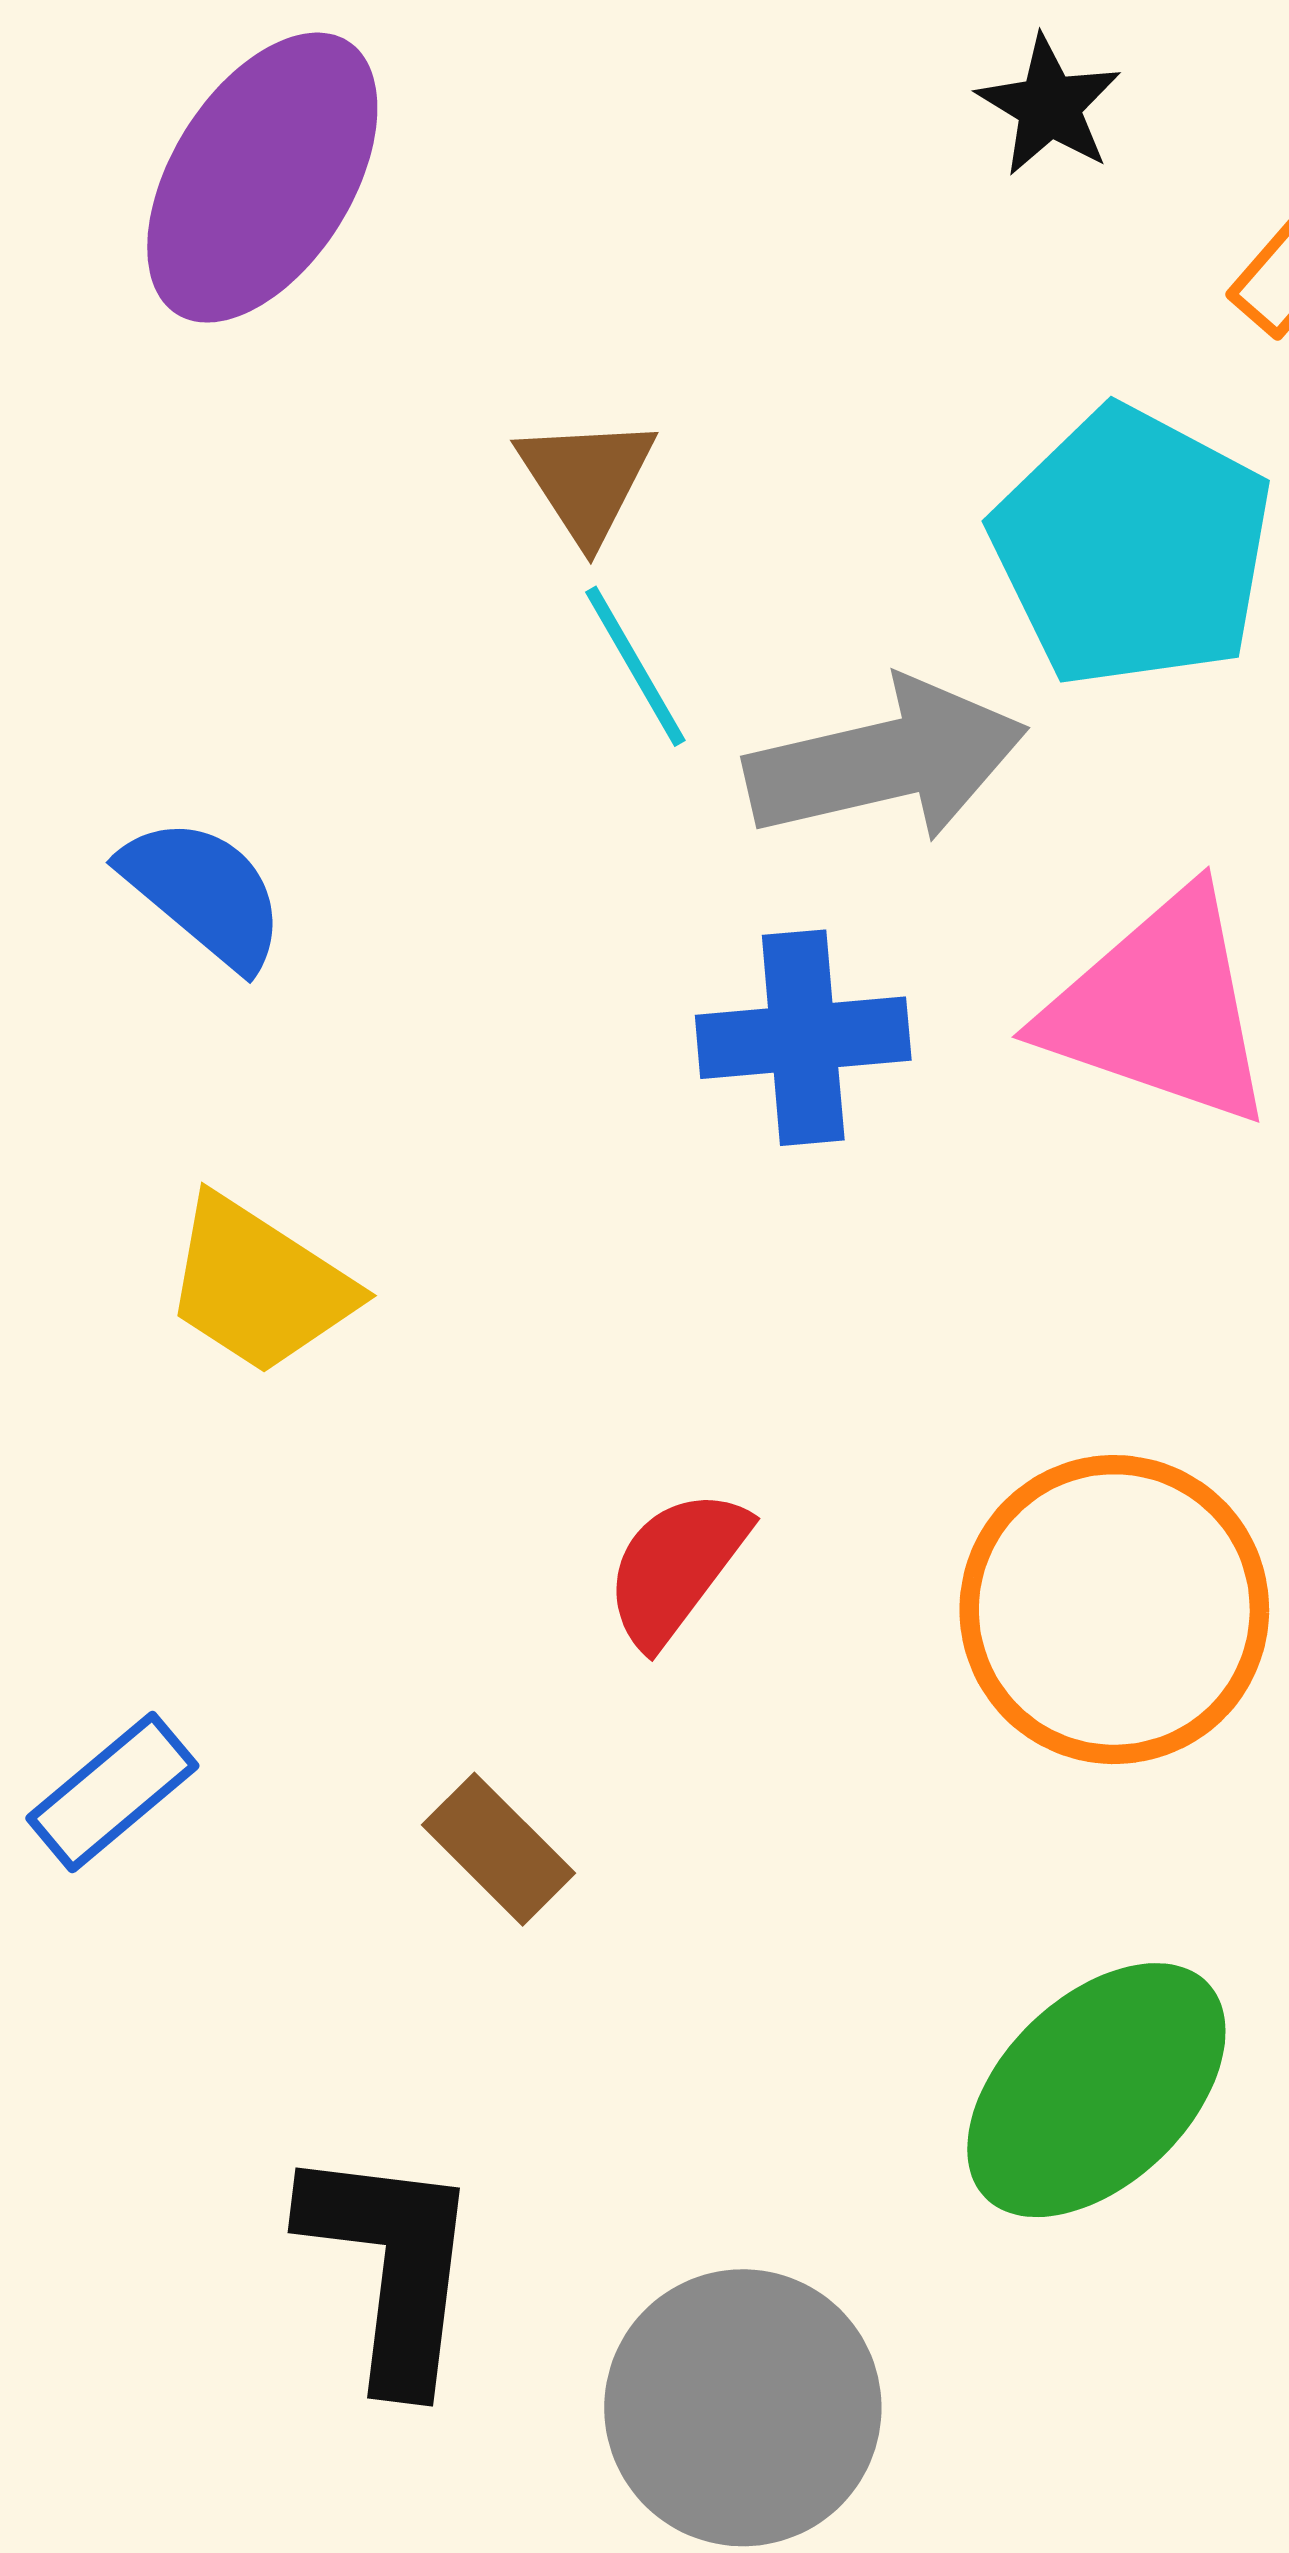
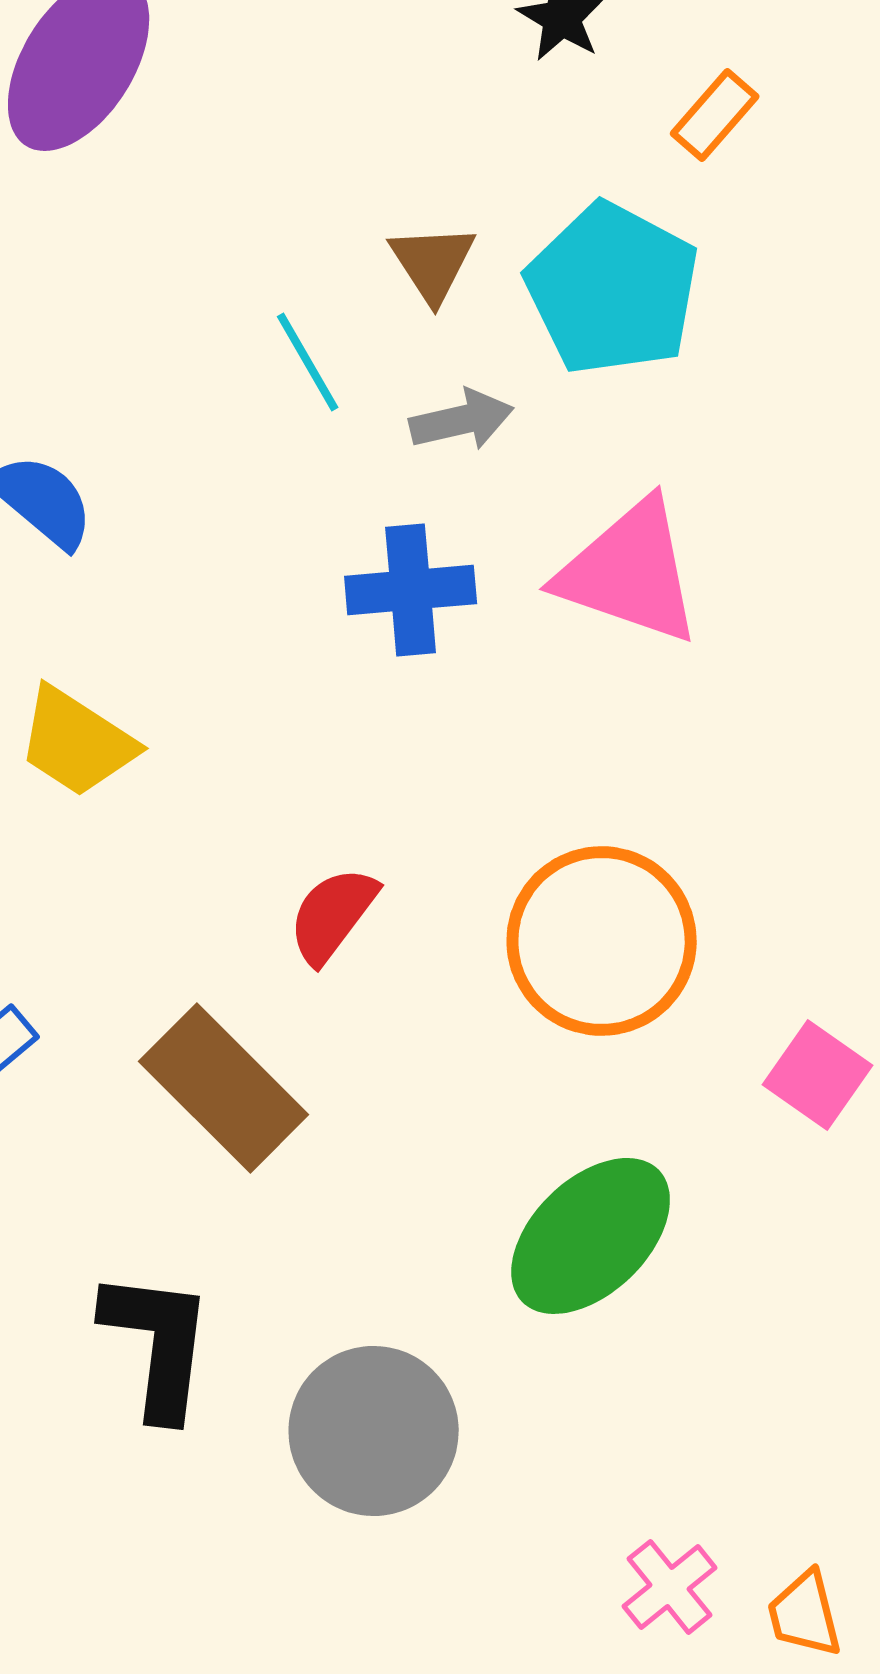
brown triangle: (586, 479) -> (433, 263), moved
gray arrow: (886, 761) -> (462, 420), size x0.6
brown rectangle: (499, 1849) -> (224, 1088), size x1.8

